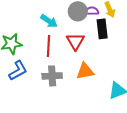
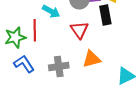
red line: (48, 46) -> (35, 30), moved
blue L-shape: (18, 71) -> (24, 64), turned -90

